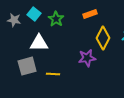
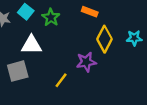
orange rectangle: (90, 14) -> (90, 12), turned 40
yellow line: (53, 74) -> (61, 80), moved, turned -56

